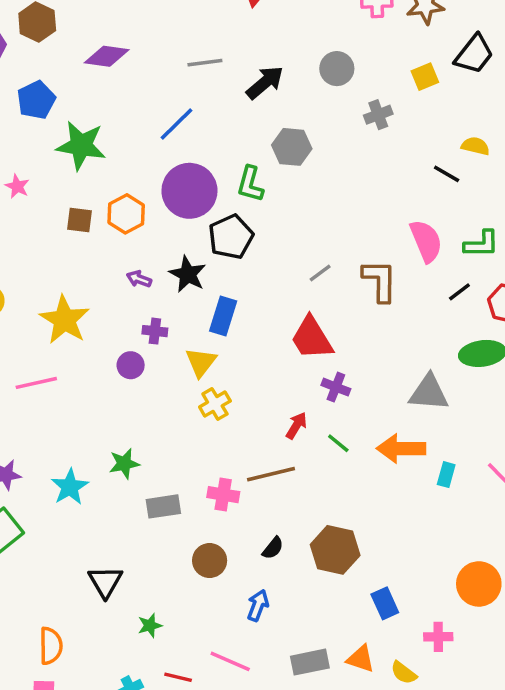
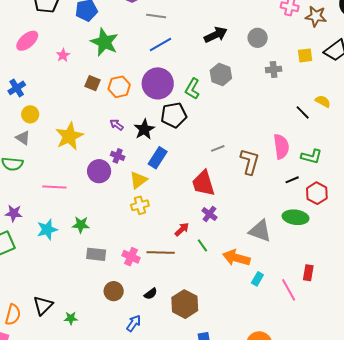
gray line: (205, 63) -> (156, 16), moved
purple circle: (131, 365) -> (99, 171), size x1.5
pink line: (36, 383) -> (54, 187), moved
black triangle: (105, 582) -> (43, 305), moved

